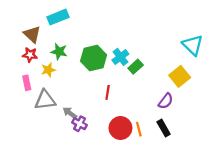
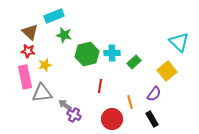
green star: (59, 52) -> (64, 35), moved
cyan cross: (120, 57) -> (112, 53), turned 35
green rectangle: (136, 67) -> (134, 62), moved
pink rectangle: (27, 83) -> (25, 77), size x1.6
orange line: (139, 129) -> (130, 102), moved

